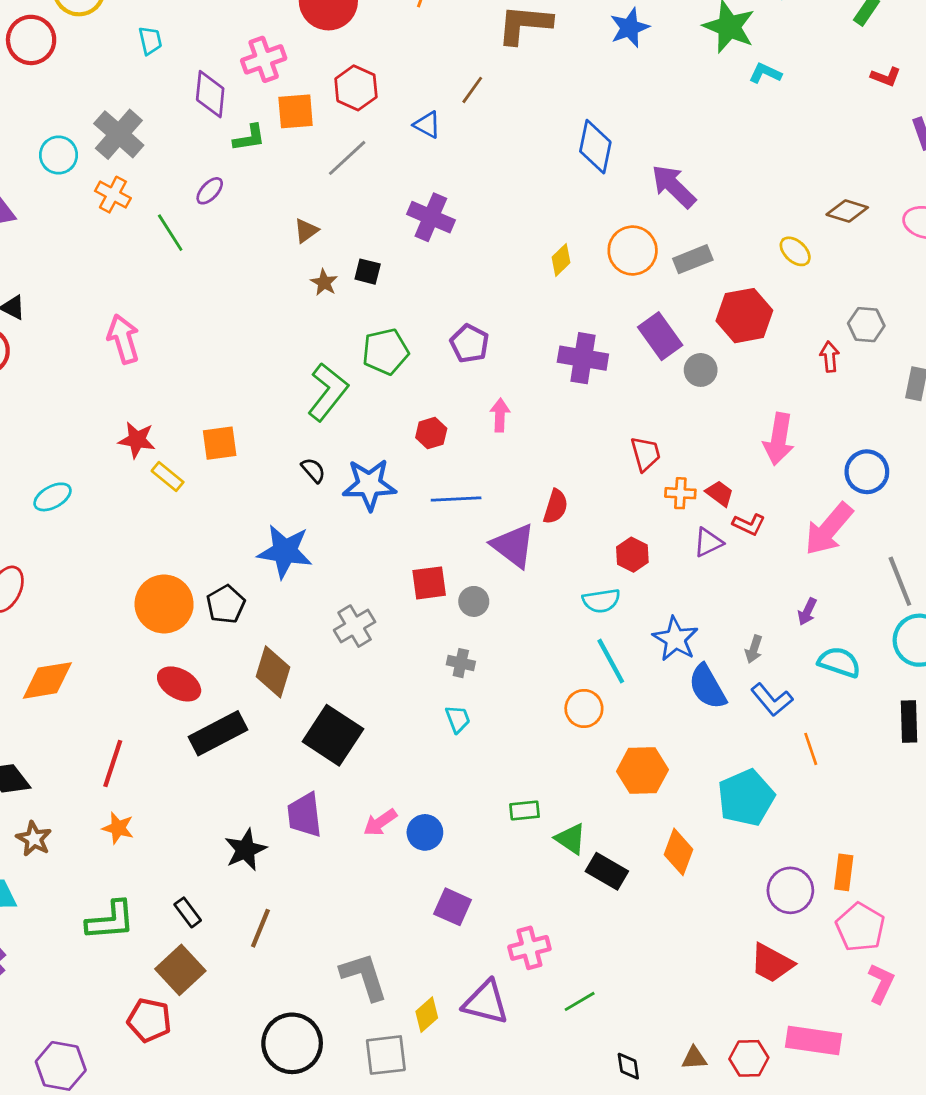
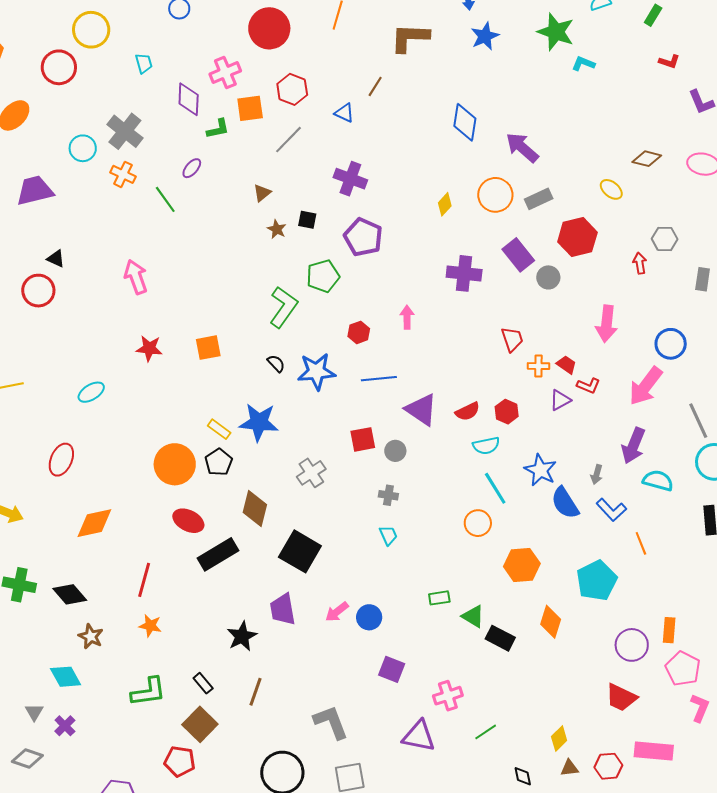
purple pentagon: (470, 344) -> (363, 237), moved, size x1.4
yellow rectangle: (168, 476) -> (219, 429), moved
red semicircle: (556, 507) -> (468, 411), moved, turned 50
purple arrow: (807, 612) -> (633, 446), size x1.8
yellow diamond: (427, 1015) -> (559, 738), moved

